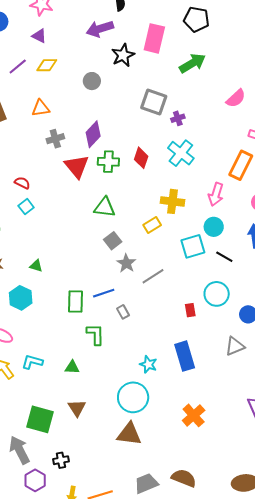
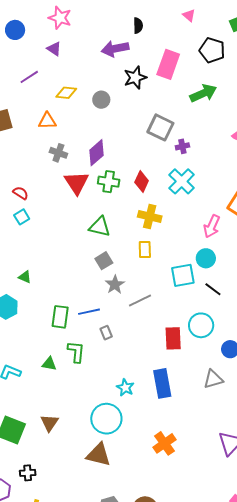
yellow diamond: (47, 65) -> (66, 93), moved
gray cross: (55, 139) -> (58, 153), turned 30
yellow cross: (172, 201) -> (150, 216), moved
yellow rectangle: (152, 225) -> (145, 249), turned -66
red rectangle: (190, 310) -> (173, 338), size x1.6
green triangle: (72, 367) -> (49, 364), moved

